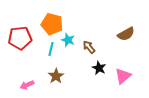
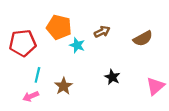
brown arrow: (89, 47) -> (102, 32), moved, turned 104
cyan line: (51, 49) -> (37, 75), moved
pink triangle: (123, 76) -> (155, 86), moved

